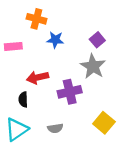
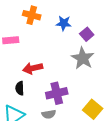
blue star: (55, 40) -> (64, 23), moved
purple cross: (70, 92) -> (57, 93), moved

